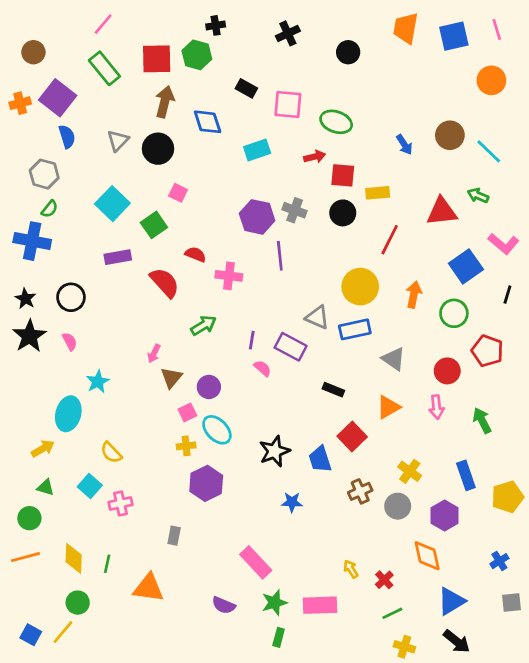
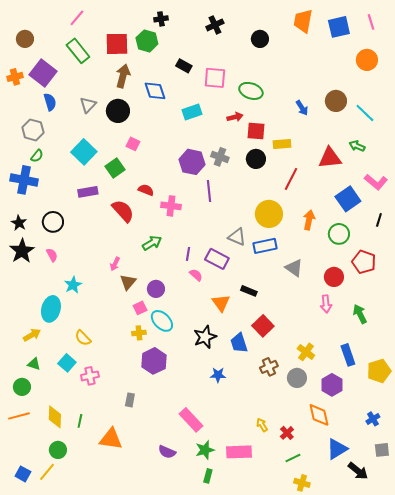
orange triangle: (388, 407) -> (221, 303), moved, turned -36
black arrow: (457, 641) -> (358, 471), moved

